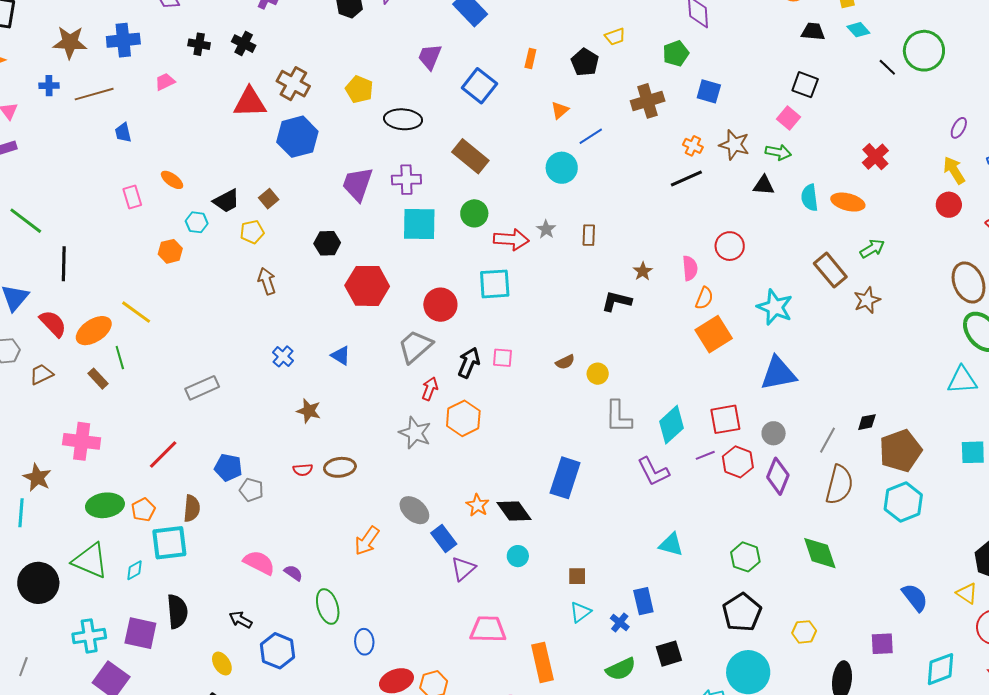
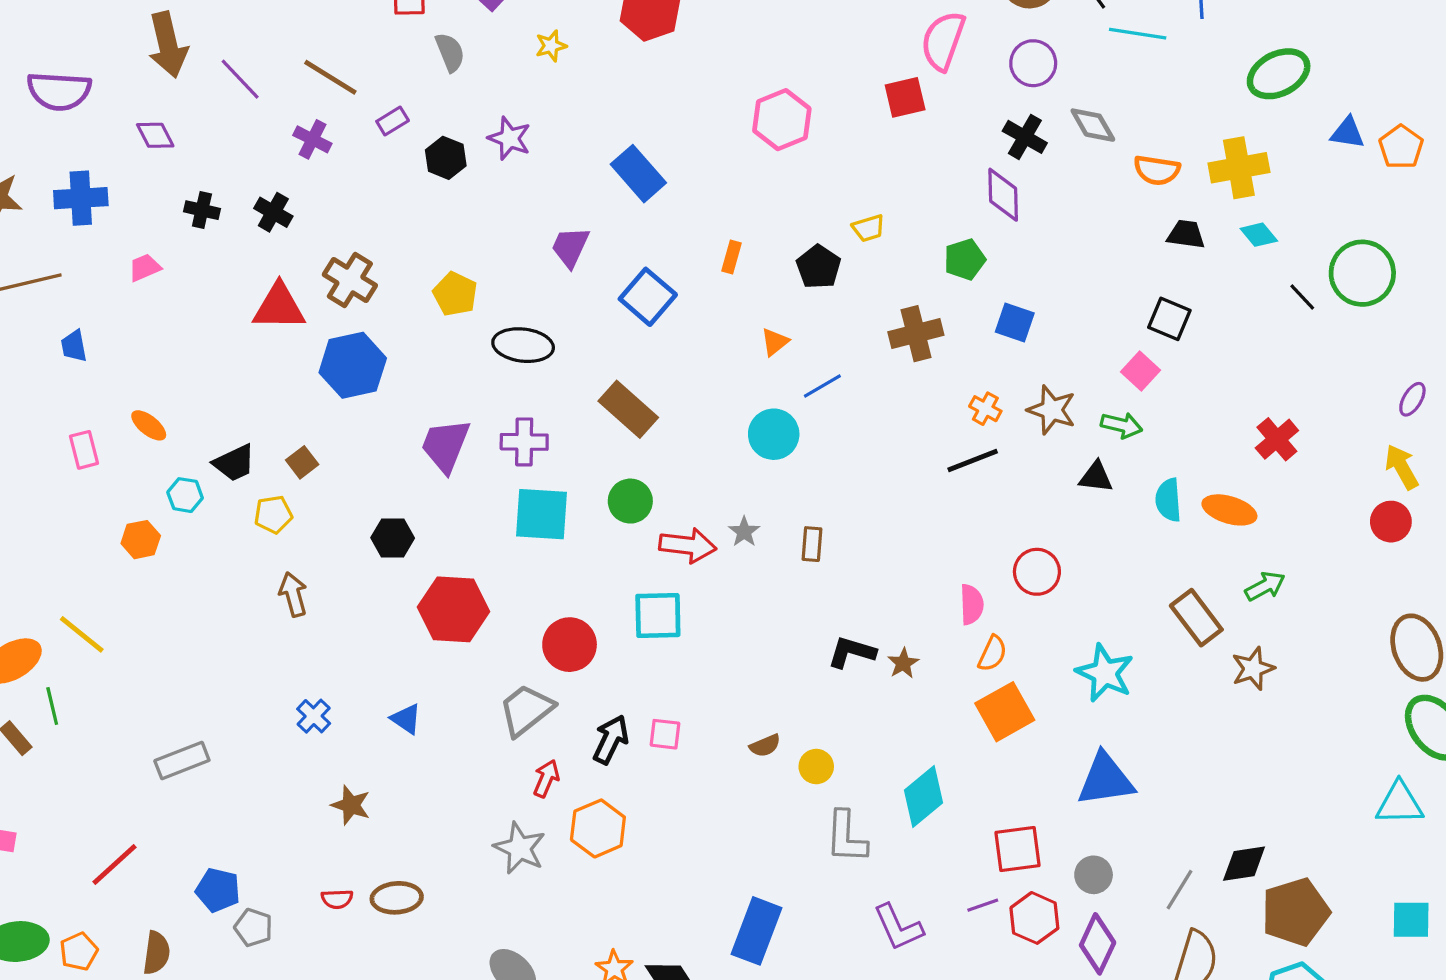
brown star: (643, 271) -> (903, 663), moved
black diamond: (867, 422) -> (1244, 864), size x1.4
cyan diamond: (672, 425) -> (923, 796), moved

